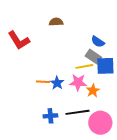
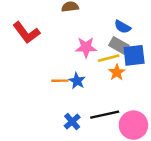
pink star: (78, 82) -> (86, 47), moved
orange star: (93, 91) -> (117, 72), moved
blue cross: (50, 116) -> (72, 122), turned -32

